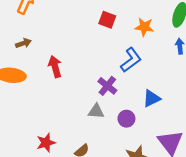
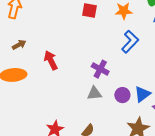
blue L-shape: (131, 60) -> (130, 42), moved
blue triangle: (152, 98) -> (142, 94), moved

